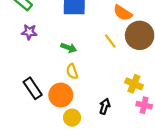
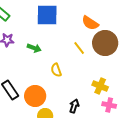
green arrow: (69, 48) -> (34, 48), moved
yellow semicircle: (72, 71) -> (56, 70), moved

